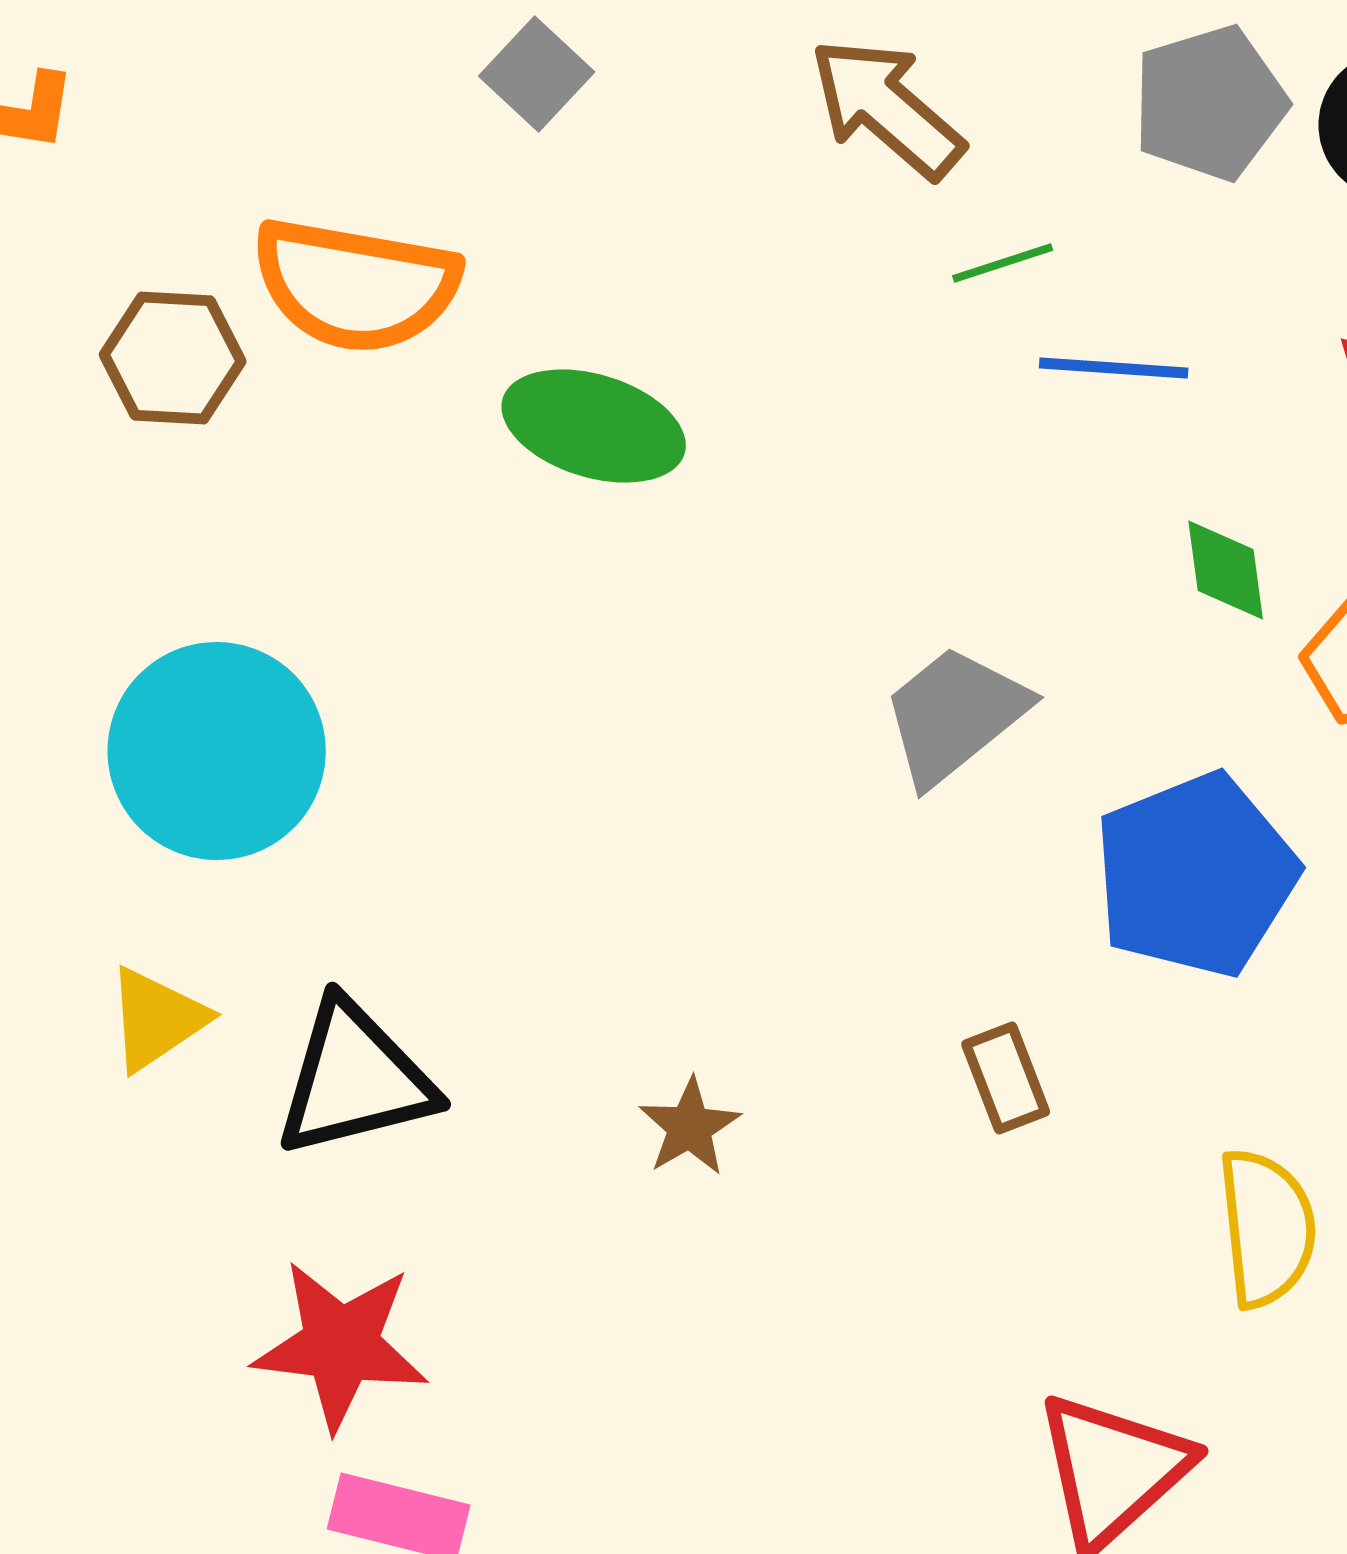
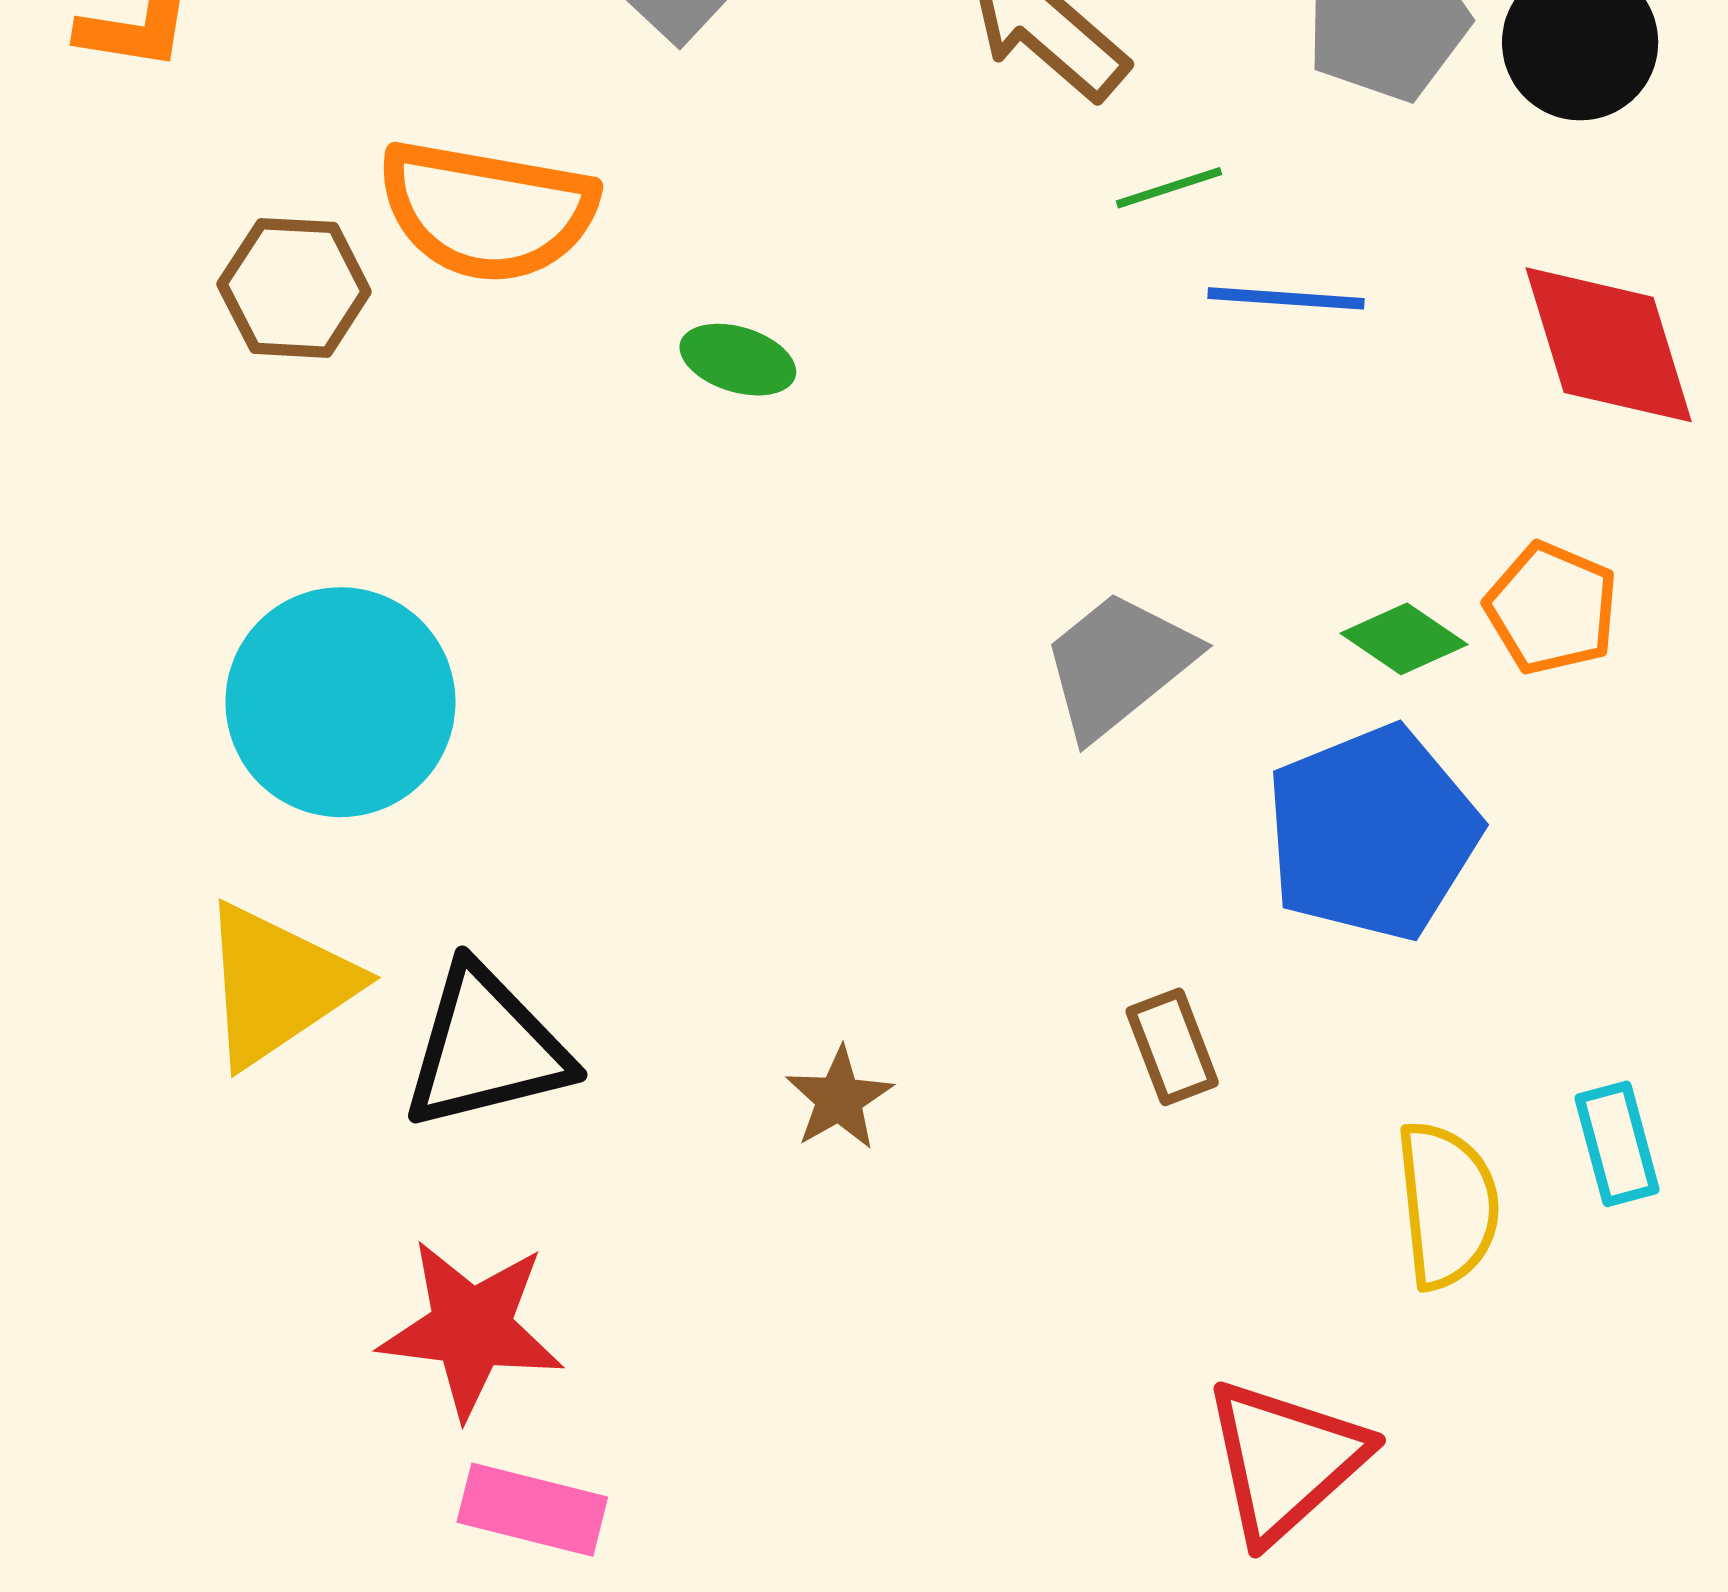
green ellipse: (594, 426) -> (738, 360), size x0.6
green diamond: (1226, 570) -> (1404, 639), moved, turned -48
yellow triangle: (157, 1019) -> (277, 985), size x1.5

